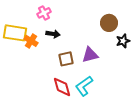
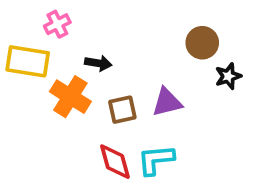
pink cross: (44, 13) -> (57, 24), moved
orange cross: (31, 41) -> (70, 97), moved, size x1.5
cyan L-shape: (84, 86) -> (156, 160), turned 30

